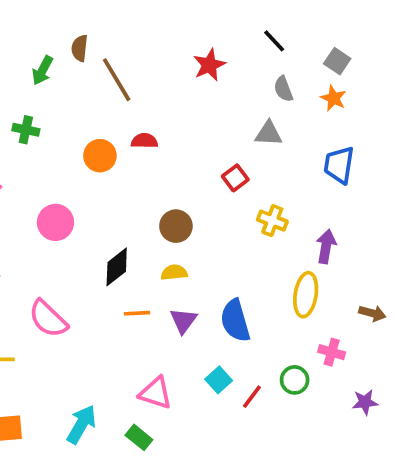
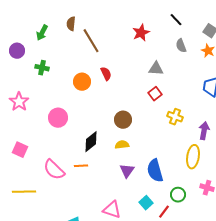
green arrow: (43, 70) -> (42, 33), moved
gray triangle: (269, 133) -> (156, 69), moved
red semicircle: (144, 141) -> (106, 74), turned 64
orange line: (137, 313) -> (81, 166), moved
green circle: (295, 380) -> (178, 195), moved

